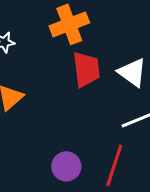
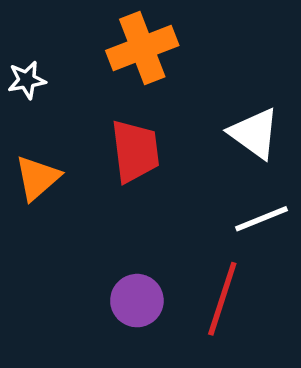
red trapezoid: (86, 69) -> (135, 151), moved

